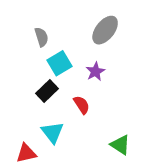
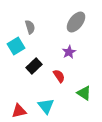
cyan square: (59, 63) -> (16, 46), moved
cyan triangle: (53, 132) -> (46, 106), moved
green triangle: (120, 145) -> (84, 93), moved

